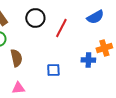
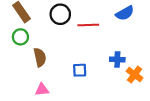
red line: (61, 28) -> (88, 25), turned 60
orange cross: (104, 48) -> (135, 75), moved, turned -35

